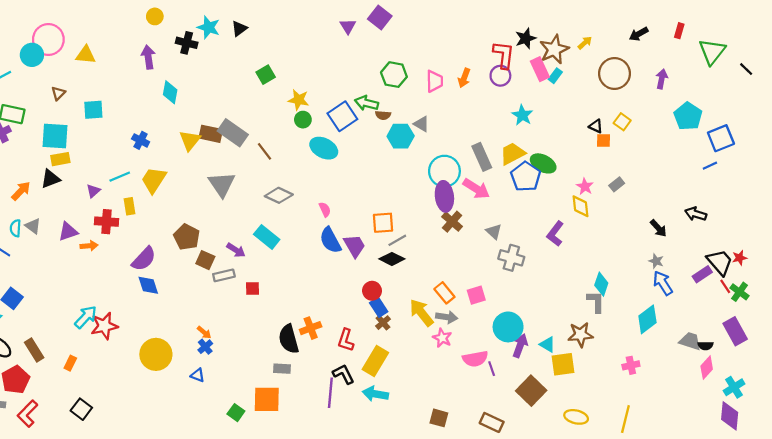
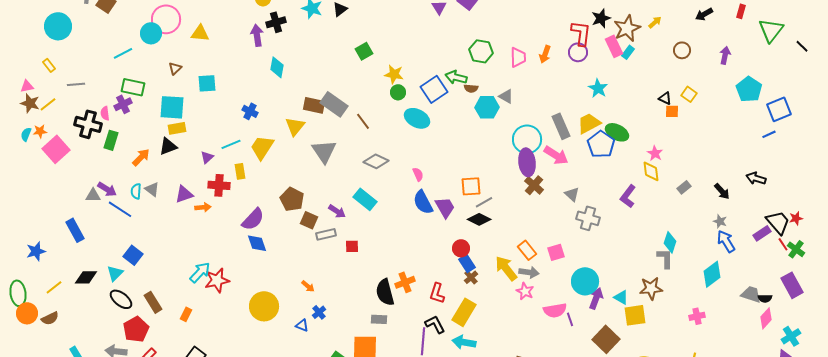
black cross: (187, 43) -> (276, 22), moved, turned -30
brown circle: (614, 74) -> (682, 50), size x0.6
yellow triangle: (190, 140) -> (295, 126), moved
gray rectangle: (617, 184) -> (684, 187), moved
blue cross: (205, 347) -> (319, 312), moved

